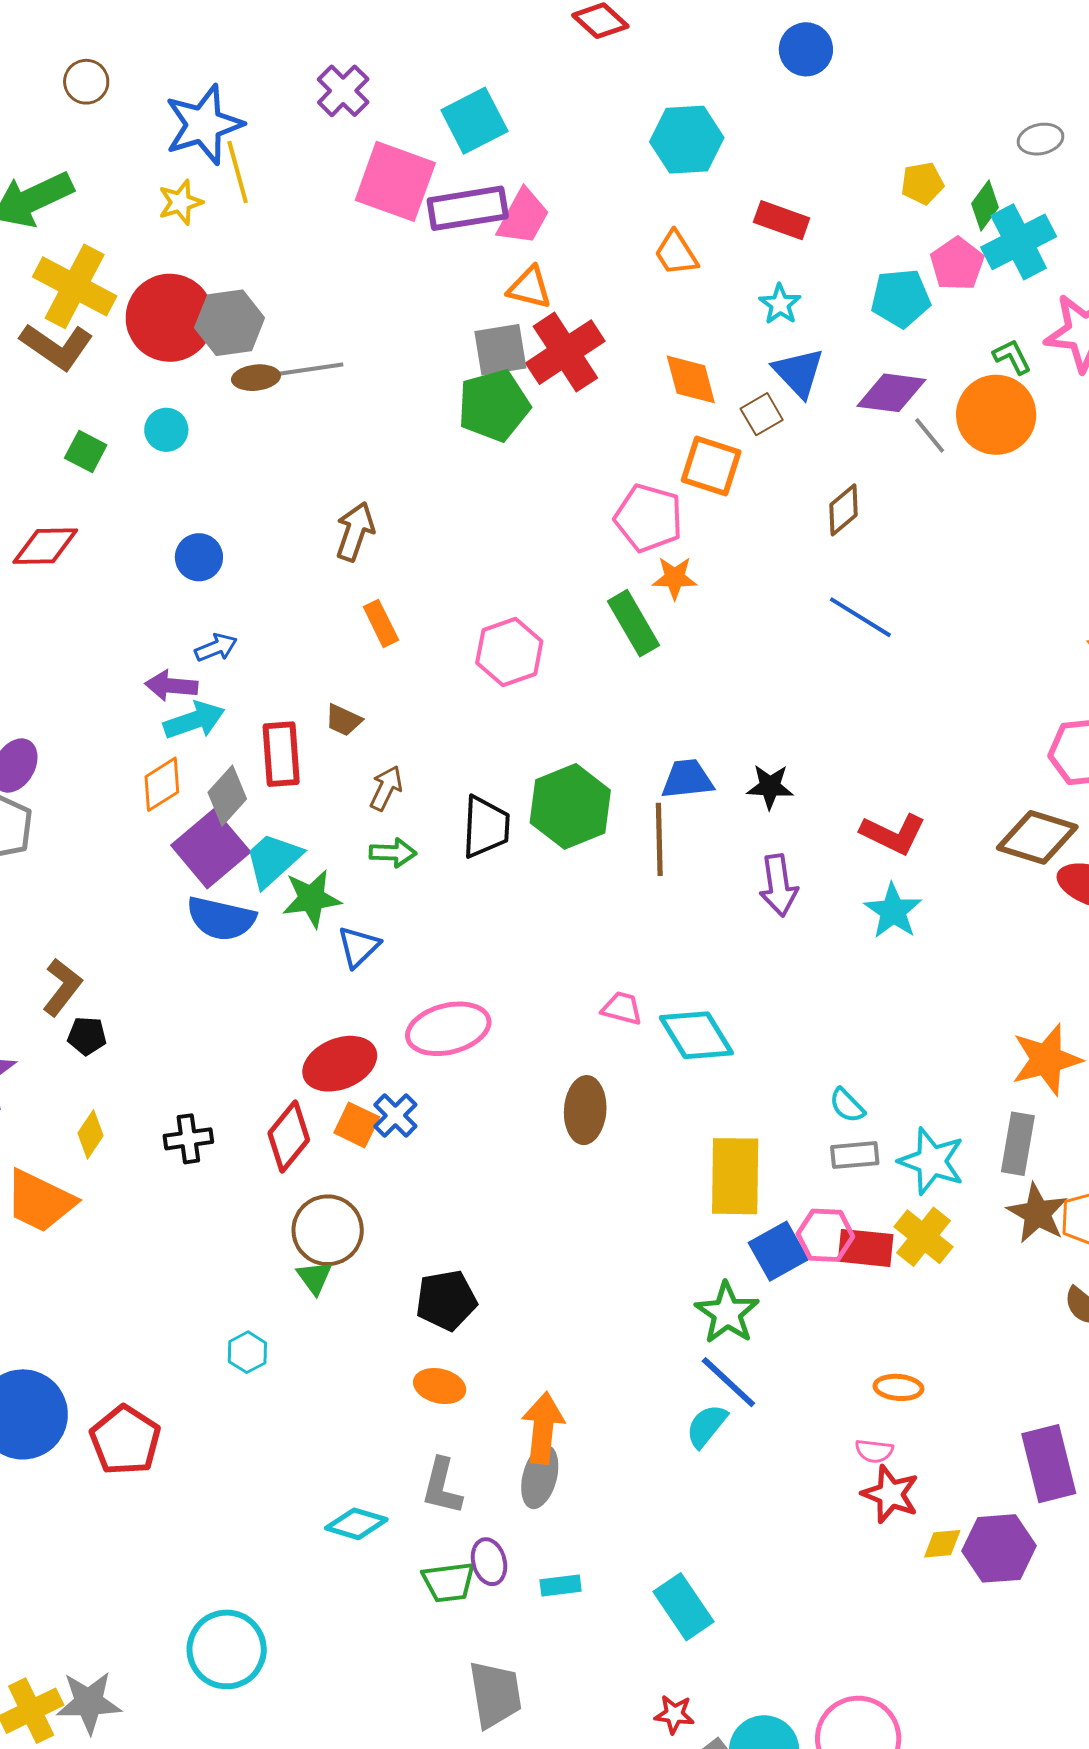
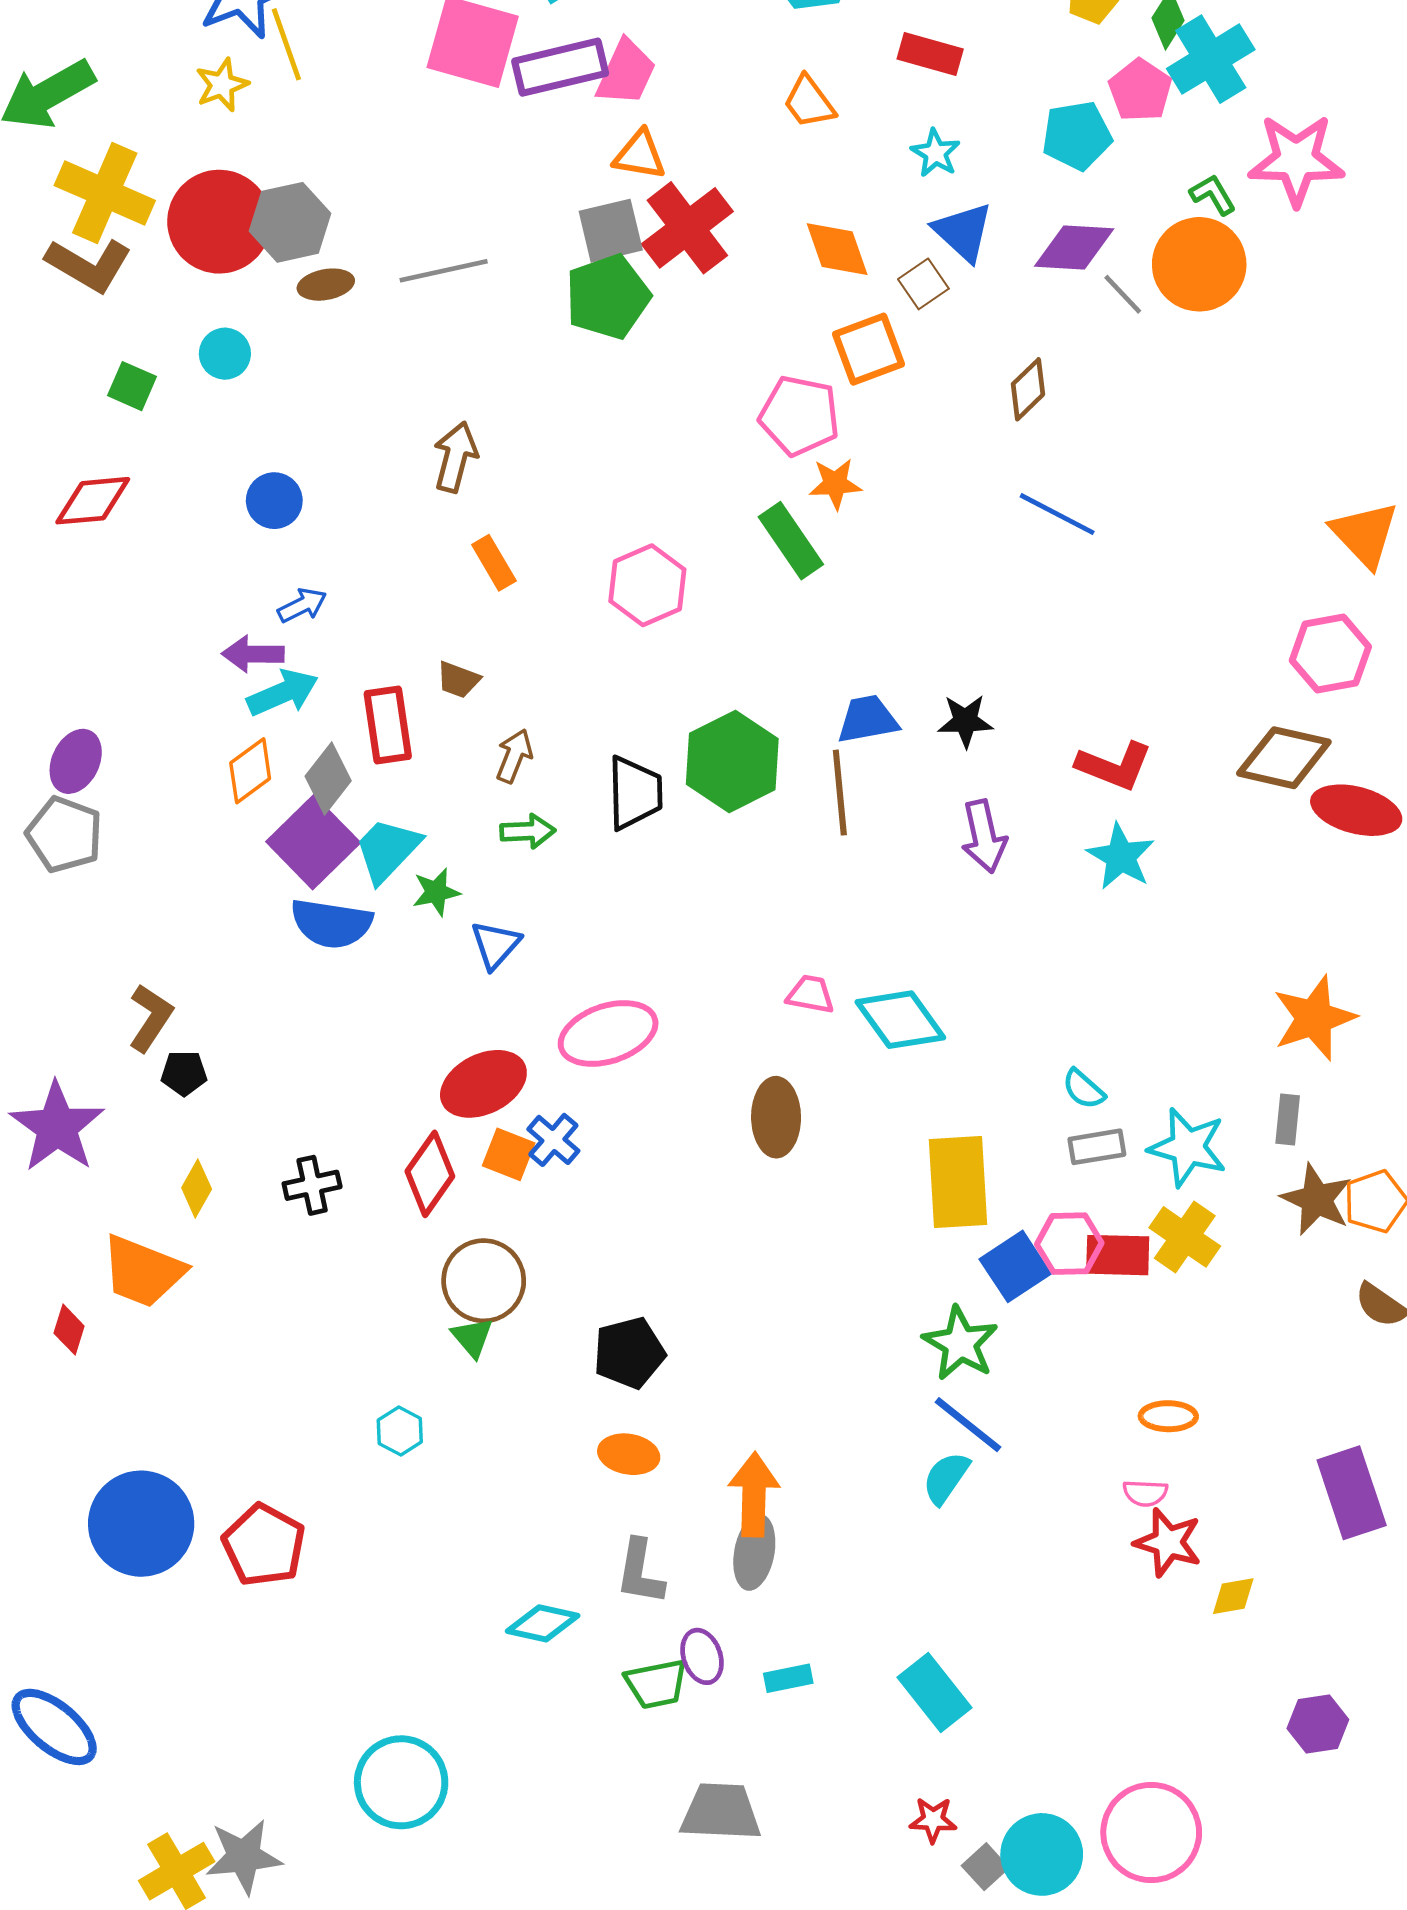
gray line: (306, 370) -> (444, 271), moved
orange square: (711, 466) -> (869, 349), turned -34
green star: (312, 898) -> (436, 892), size x0.7
gray rectangle: (1018, 1144) -> (1288, 1120), size x0.7
purple hexagon: (999, 1548) -> (1318, 1724), moved, size x0.7
gray trapezoid: (495, 1694) -> (721, 1812), turned -74

